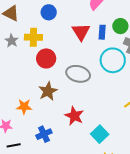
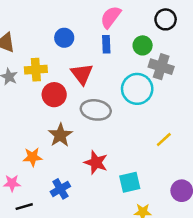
blue circle: (49, 12) -> (64, 38), moved
red triangle: (81, 32) -> (82, 74), moved
blue rectangle: (102, 32) -> (106, 44), moved
cyan square: (100, 134) -> (130, 182), turned 36

